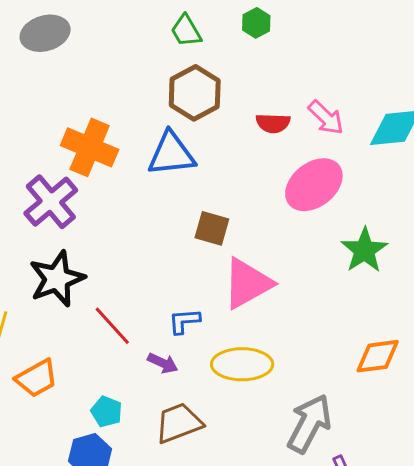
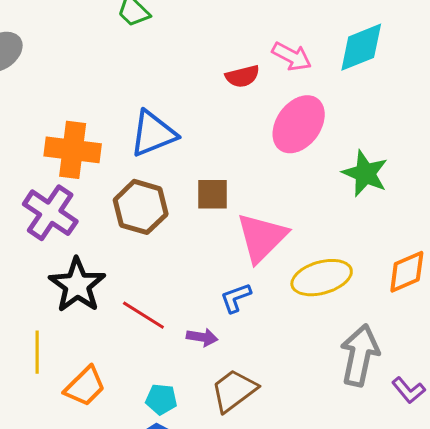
brown hexagon: (195, 93) -> (141, 207), moved
blue L-shape: (184, 321) -> (236, 298), moved
yellow ellipse: (242, 364) -> (322, 278), moved

